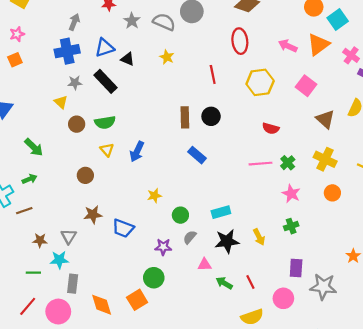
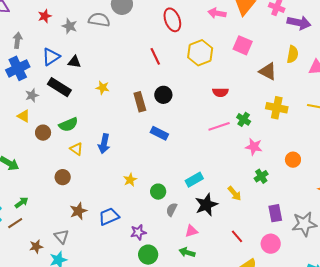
yellow star: (167, 57) -> (103, 88), moved
green arrow: (30, 179) -> (22, 203), moved
orange circle: (332, 193) -> (293, 160), moved
blue trapezoid: (123, 228) -> (109, 217), turned 150
purple star: (163, 247) -> (138, 232), moved
green arrow: (224, 283) -> (187, 252), moved

